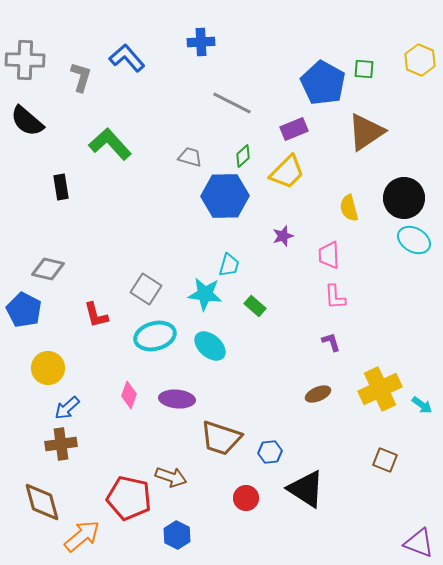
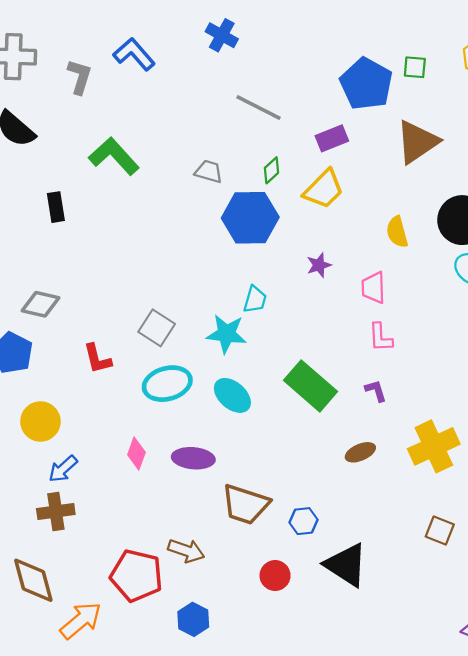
blue cross: (201, 42) -> (222, 35), turned 32
green rectangle: (255, 306) -> (311, 386), moved, size x2.0

